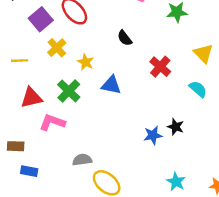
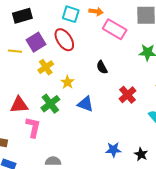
yellow line: (20, 61) -> (15, 51), moved
pink L-shape: (52, 122) -> (33, 127), turned 75
black star: (176, 127) -> (141, 154), moved

